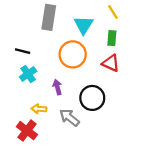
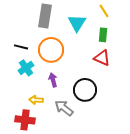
orange circle: (73, 54) -> (51, 50), moved
red cross: (27, 131) -> (25, 120), turned -30

